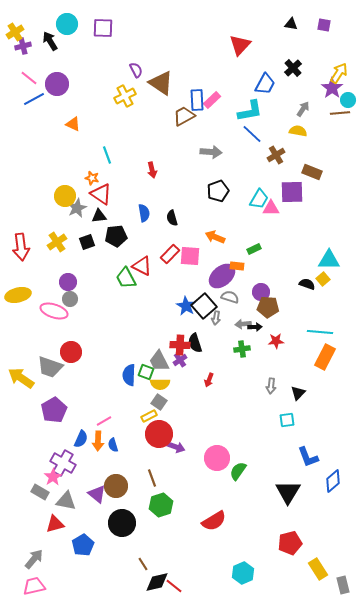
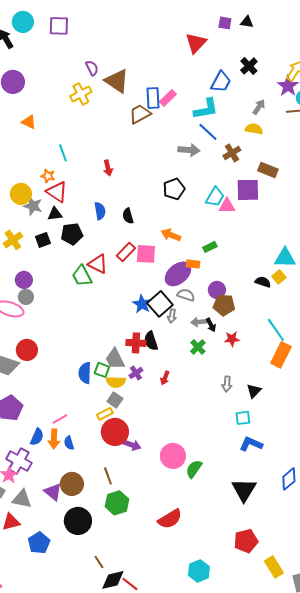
purple square: (324, 25) -> (225, 23), moved
gray arrow: (211, 152) -> (189, 150), moved
gray star: (77, 208) -> (33, 206), turned -30
black arrow: (255, 327) -> (211, 325), turned 64
cyan line: (320, 332) -> (276, 330), turned 50
green cross: (242, 349) -> (198, 347), turned -35
purple cross: (180, 360) -> (136, 373), moved
blue L-shape: (308, 457) -> (251, 444), moved, turned 135

